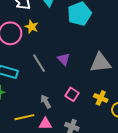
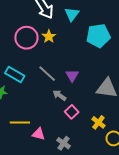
gray line: (39, 63) -> (47, 74), turned -30
gray arrow: (46, 102) -> (60, 95), moved, turned -40

